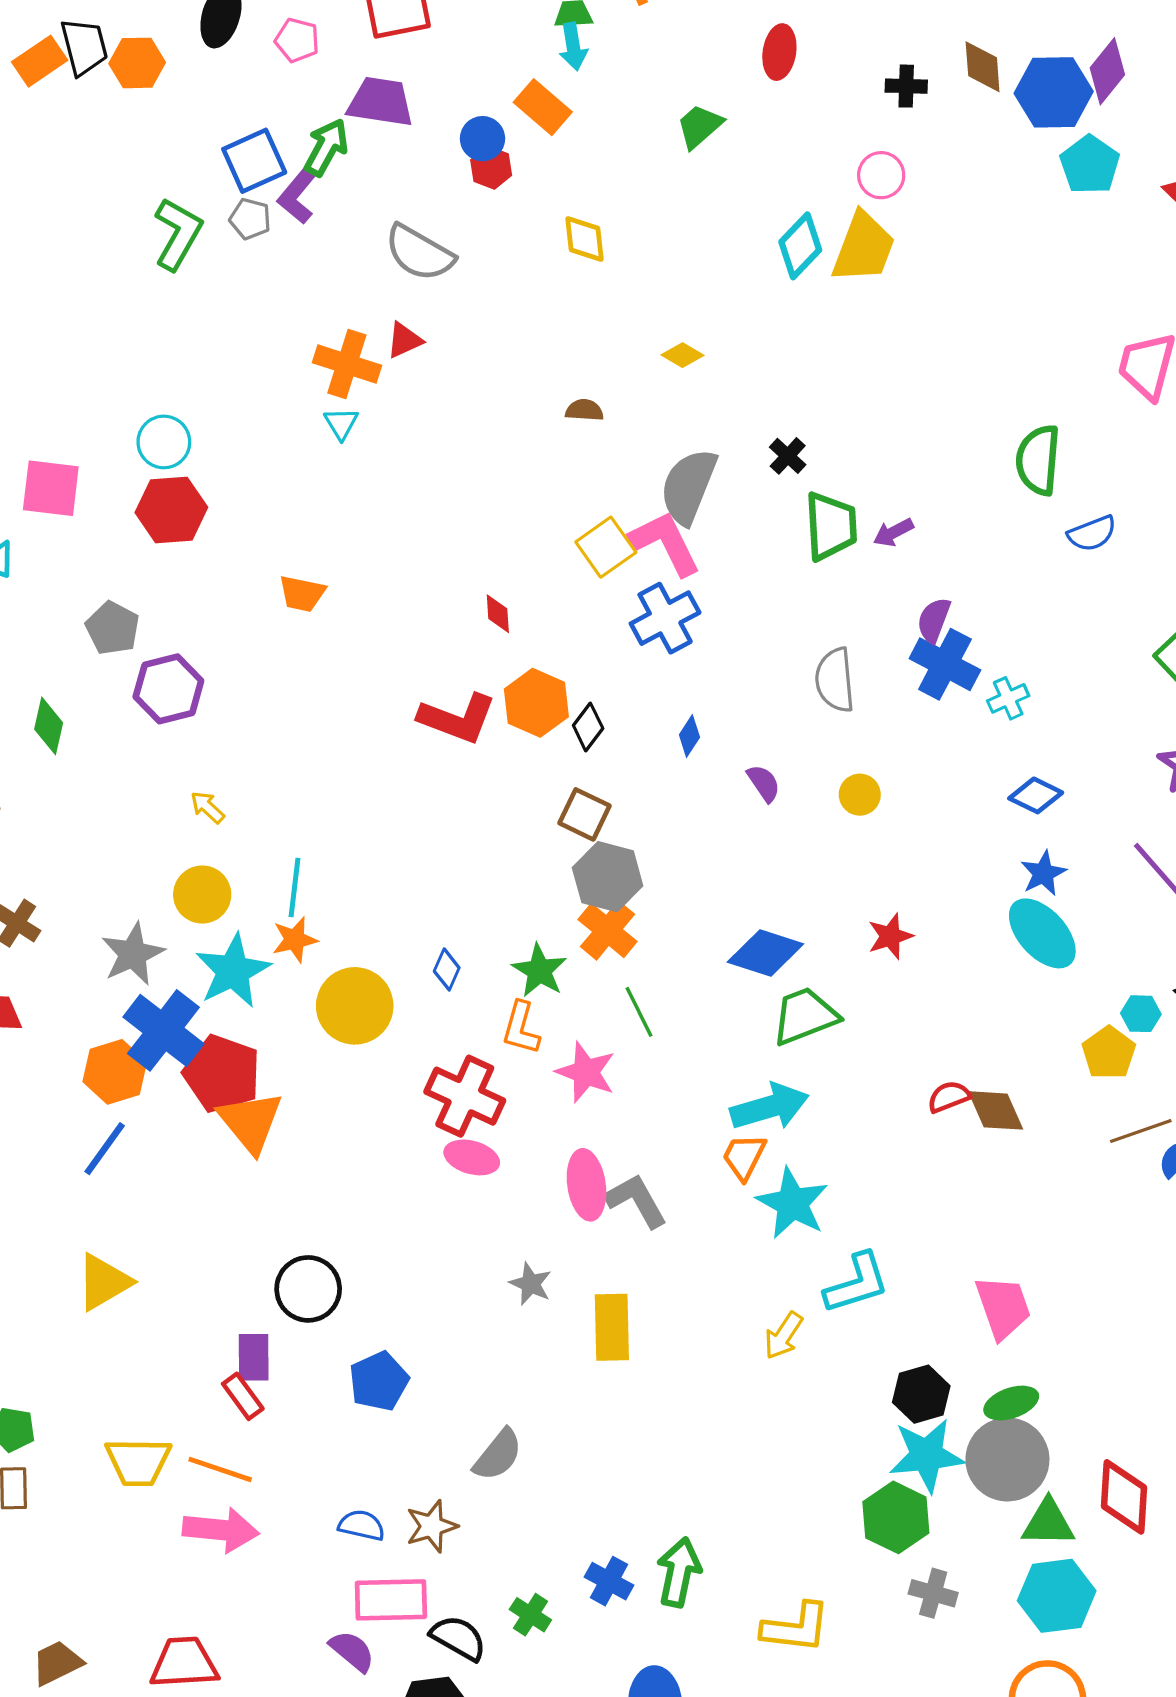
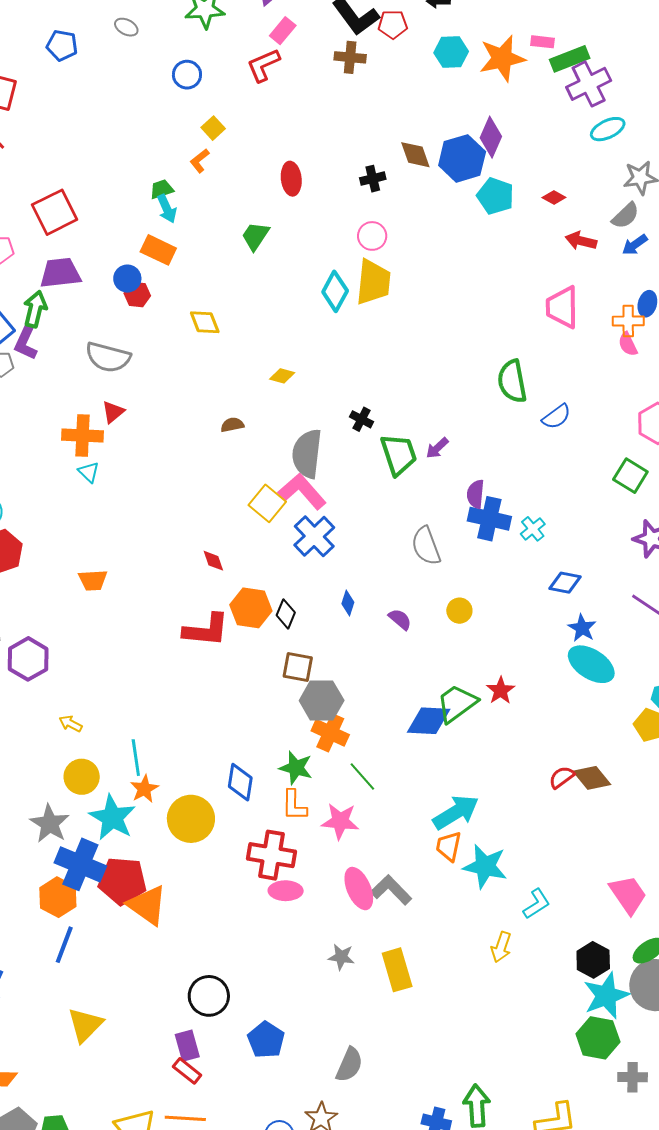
blue diamond: (447, 969) -> (240, 782), size x1.5
green trapezoid: (805, 1016) -> (457, 703), moved
cyan L-shape: (857, 1283) -> (537, 904), size x0.7

